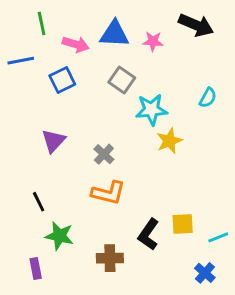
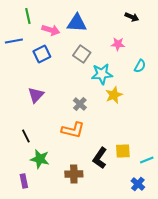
black arrow: (196, 25) -> (132, 17), size x0.6
pink star: (153, 41) -> (118, 44), moved
gray cross: (104, 154) -> (80, 104), moved

